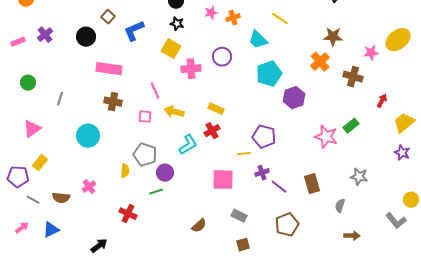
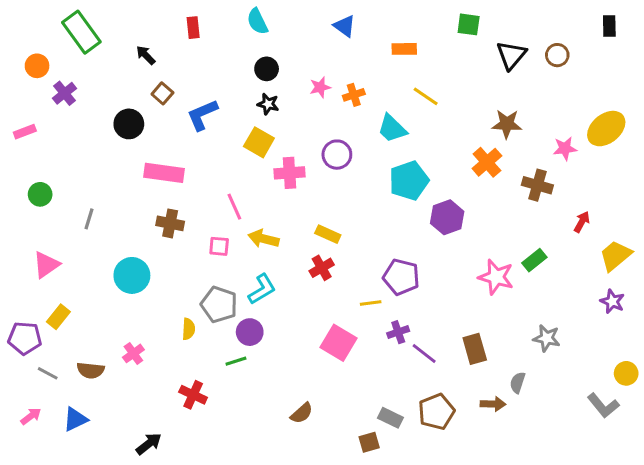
purple cross: (45, 35) -> (65, 93), moved
cyan L-shape: (188, 145) -> (262, 289), moved
pink square: (223, 180) -> (338, 343), turned 30
gray rectangle: (239, 216) -> (390, 418), moved
brown arrow: (352, 236) -> (493, 404), moved

